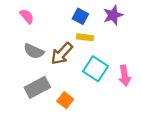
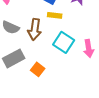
brown arrow: (62, 54) -> (35, 29), turned -35

